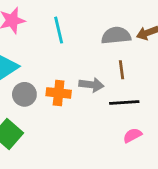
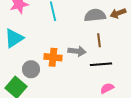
gray circle: (24, 94) -> (31, 69), moved

